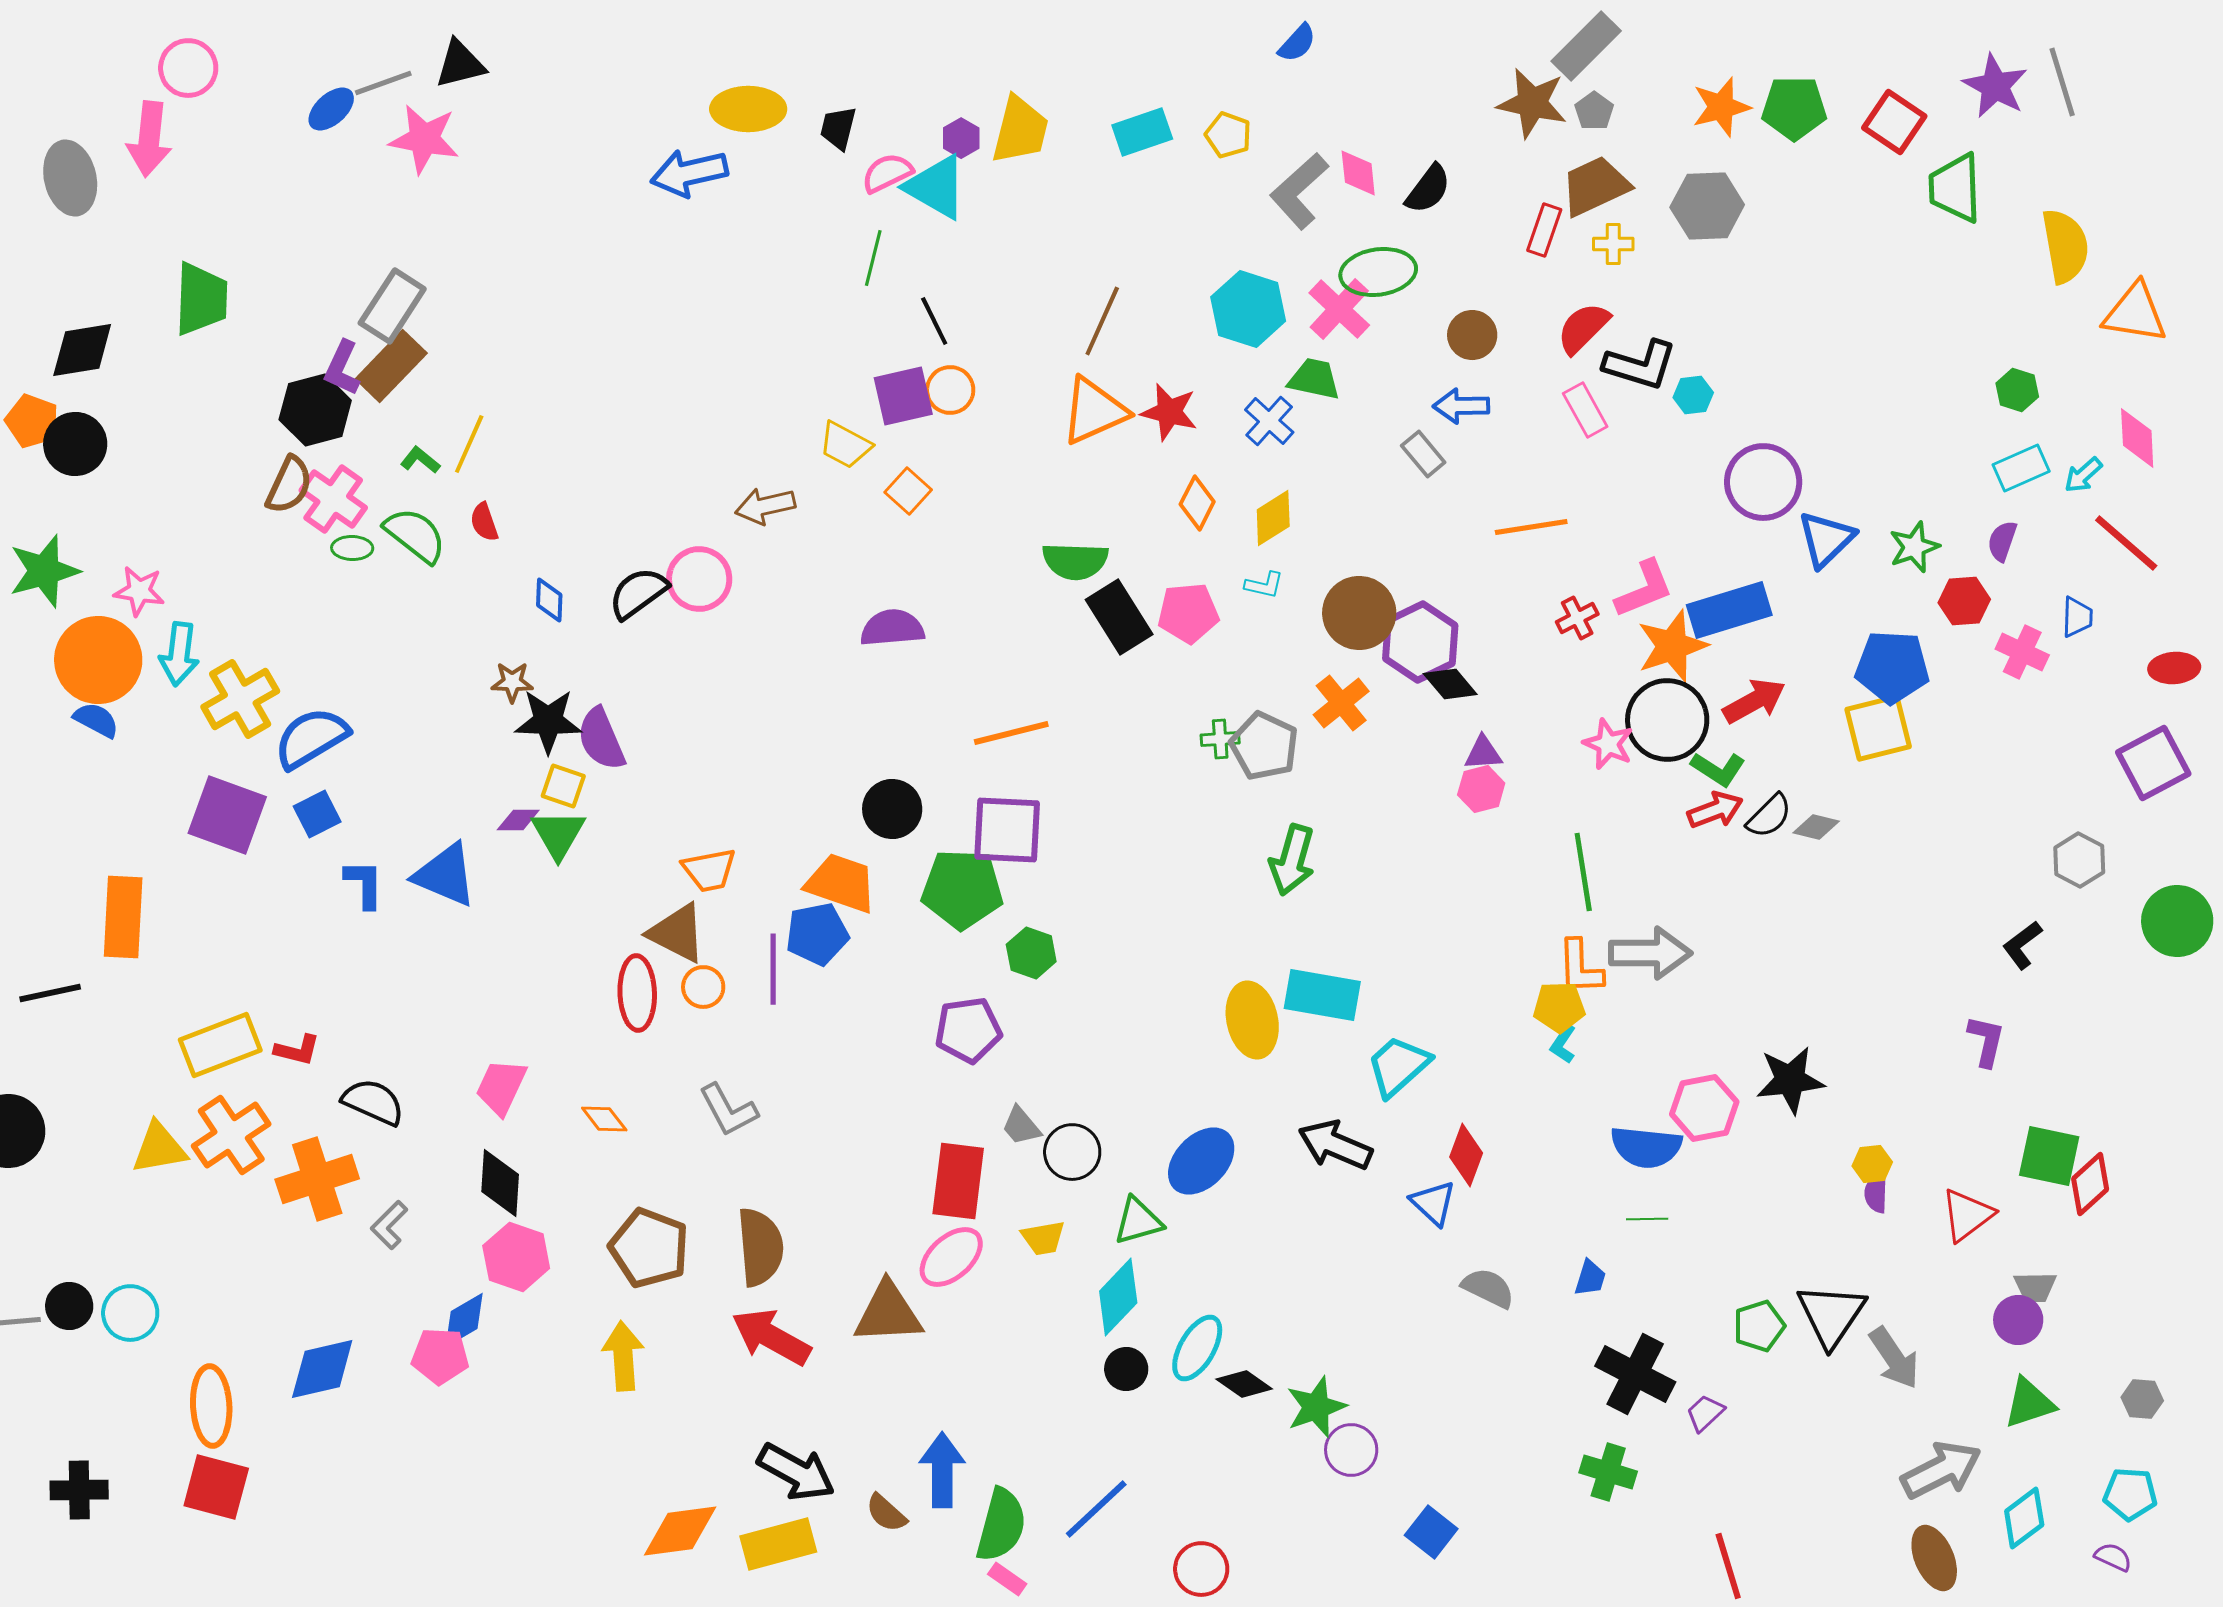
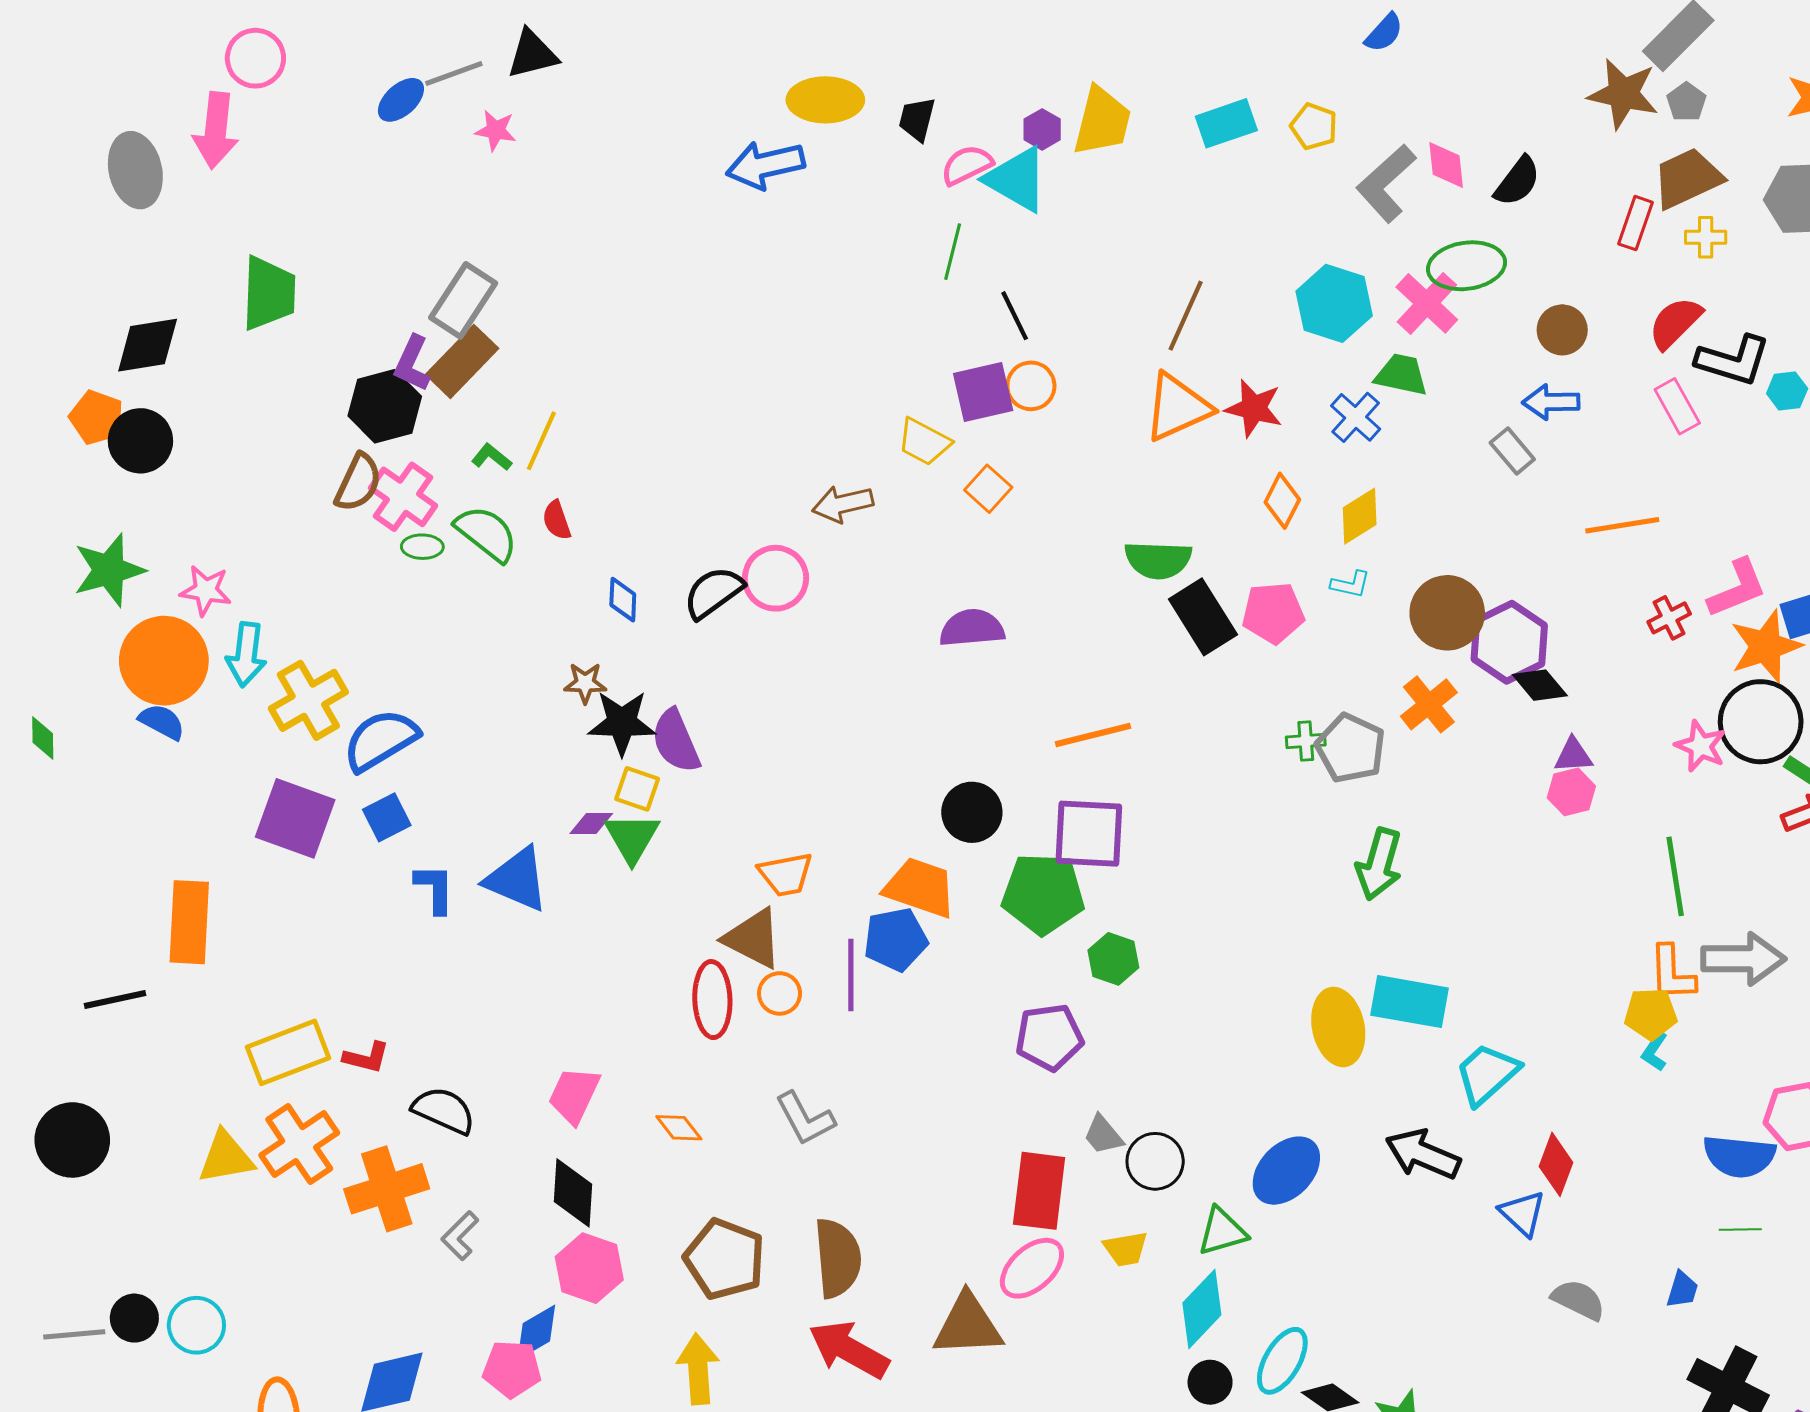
pink star: (424, 139) -> (496, 130), size x0.6

